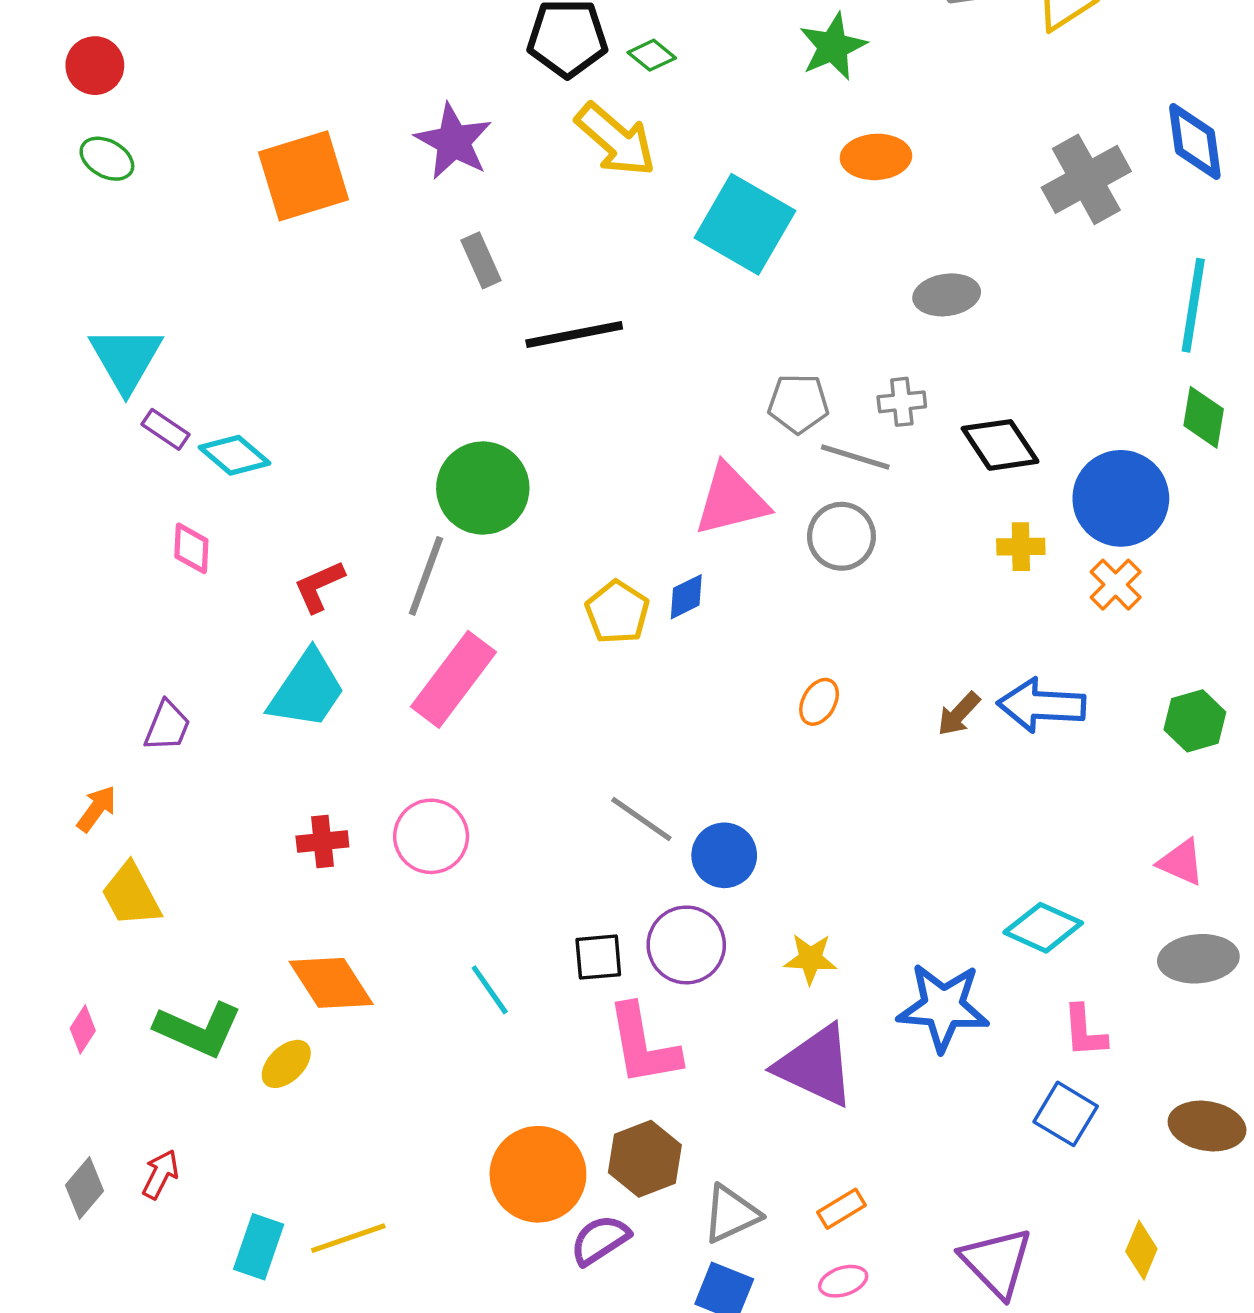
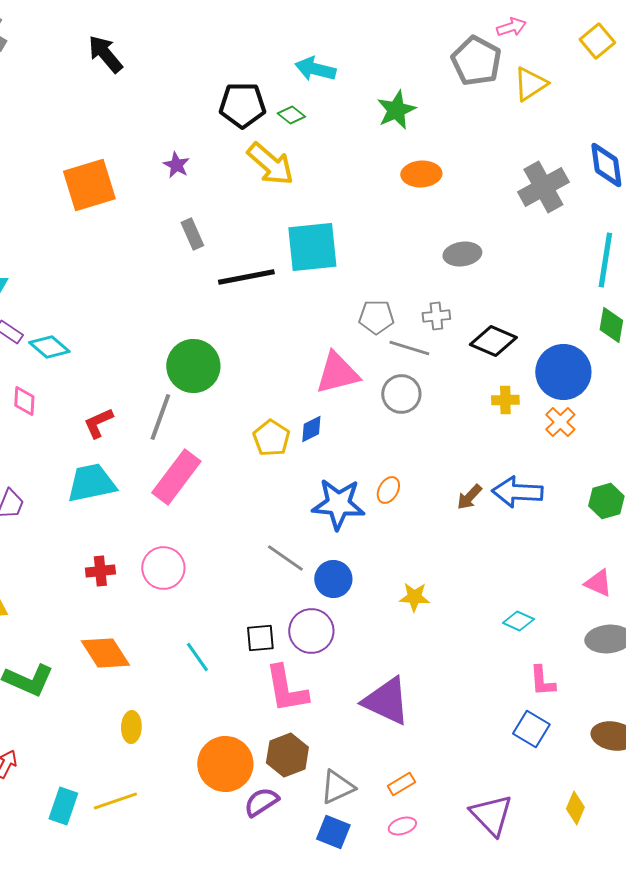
purple star: (453, 141) -> (176, 165), size x0.6
cyan square: (745, 224) -> (312, 247), moved, turned -36
black diamond: (1000, 445) -> (493, 341), turned -33
cyan trapezoid: (307, 690) -> (91, 483), turned -136
cyan diamond: (1043, 928) -> (518, 621), size x0.7
yellow star: (810, 959) -> (414, 597), moved
blue star: (943, 1007) -> (338, 504), moved
yellow ellipse: (286, 1064) -> (131, 727), moved, turned -44

